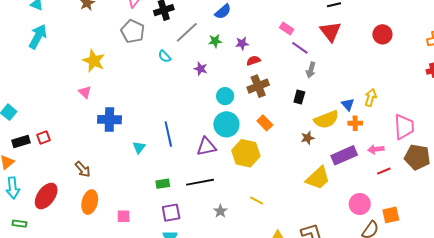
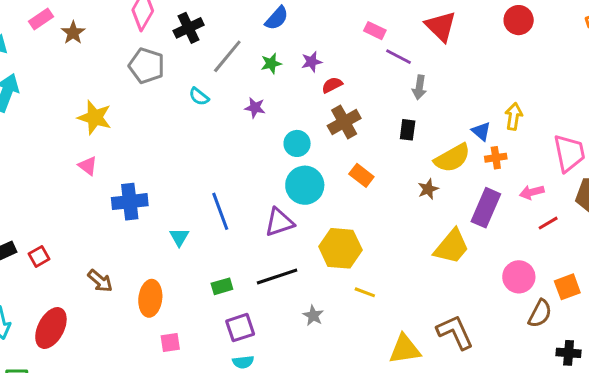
red square: (43, 138) -> (39, 256), moved
yellow hexagon: (246, 153) -> (340, 248), moved
purple rectangle: (344, 155) -> (486, 208), turned -35
orange ellipse: (90, 202) -> (150, 298), moved

